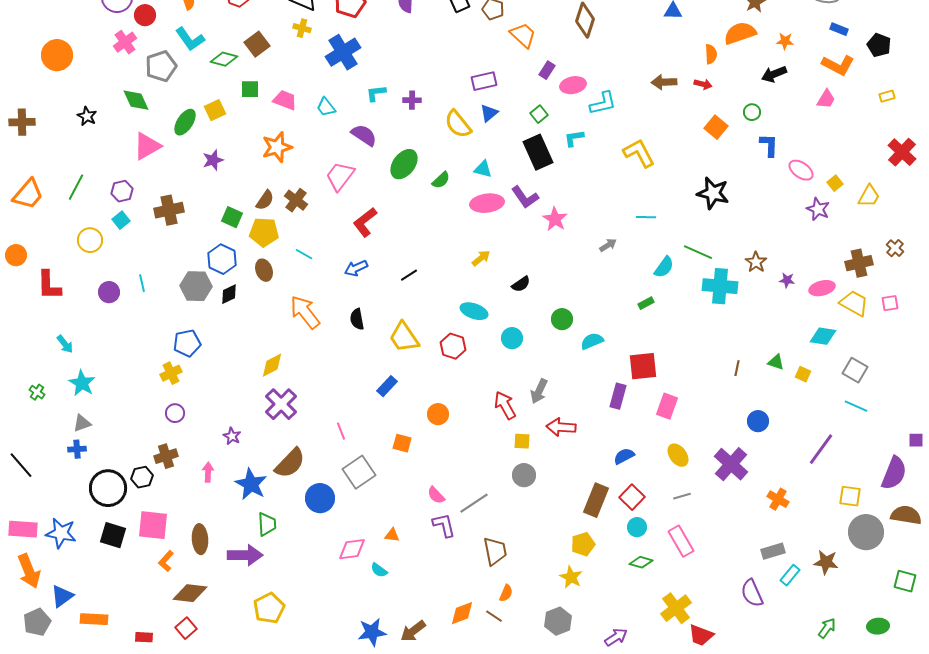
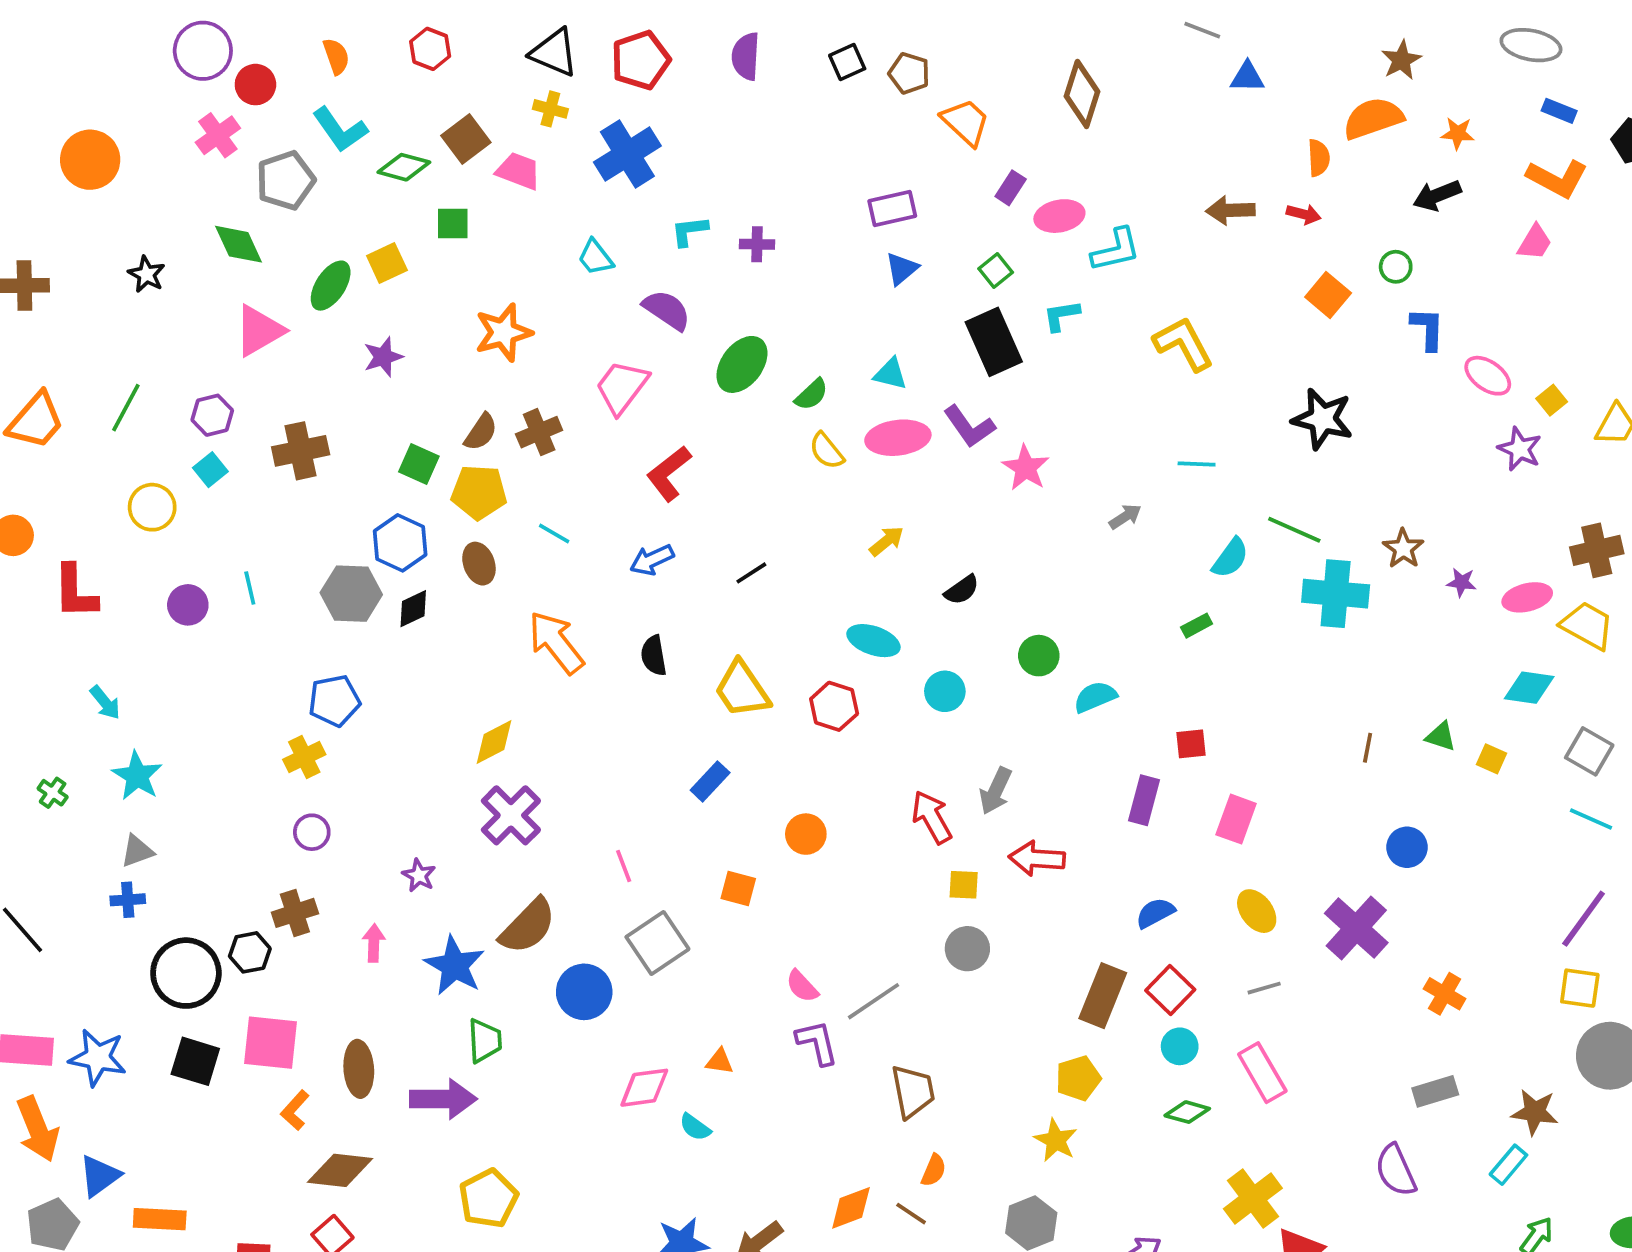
pink trapezoid: (285, 100) -> (518, 171), moved
yellow semicircle: (458, 124) -> (827, 451), moved, size x0.7
brown cross: (296, 200) -> (539, 432), turned 30
red square: (643, 366) -> (1191, 744), size x0.6
purple line: (821, 449) -> (1584, 919), moved
cyan rectangle: (790, 575) -> (1508, 1165), moved

